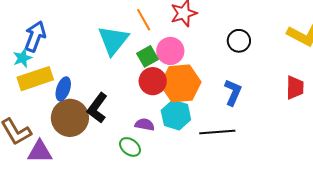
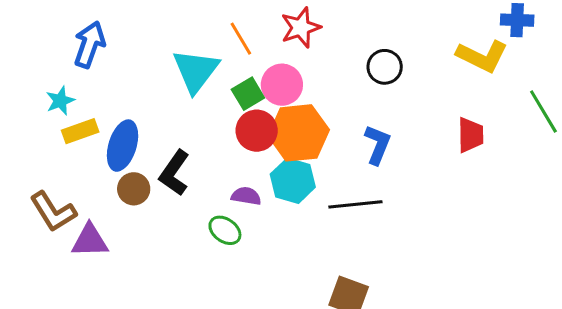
blue arrow: (35, 36) -> (89, 44), moved
yellow rectangle: (35, 79) -> (80, 131), size x0.7
blue ellipse: (63, 89) -> (123, 146), size x1.4
brown circle: (70, 118) -> (134, 189), size x0.6

